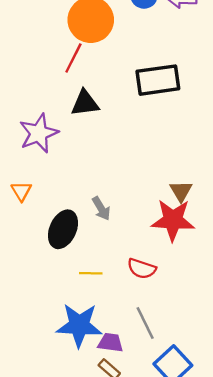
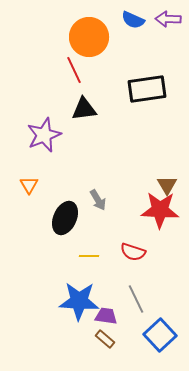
red line: (73, 58) -> (74, 70), turned -52

